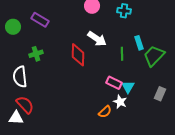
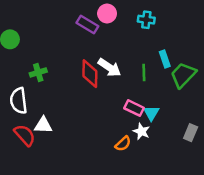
purple rectangle: (40, 20) -> (87, 25), moved
white arrow: (97, 39) -> (109, 68), moved
gray rectangle: (160, 94) -> (191, 133), moved
white triangle: (16, 118) -> (43, 125), moved

